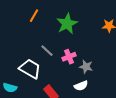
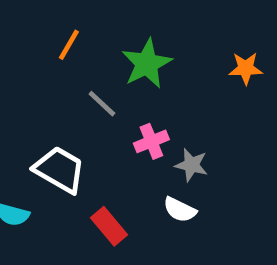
gray line: (47, 51) -> (102, 104), moved
white semicircle: (81, 86) -> (180, 210), turned 48

